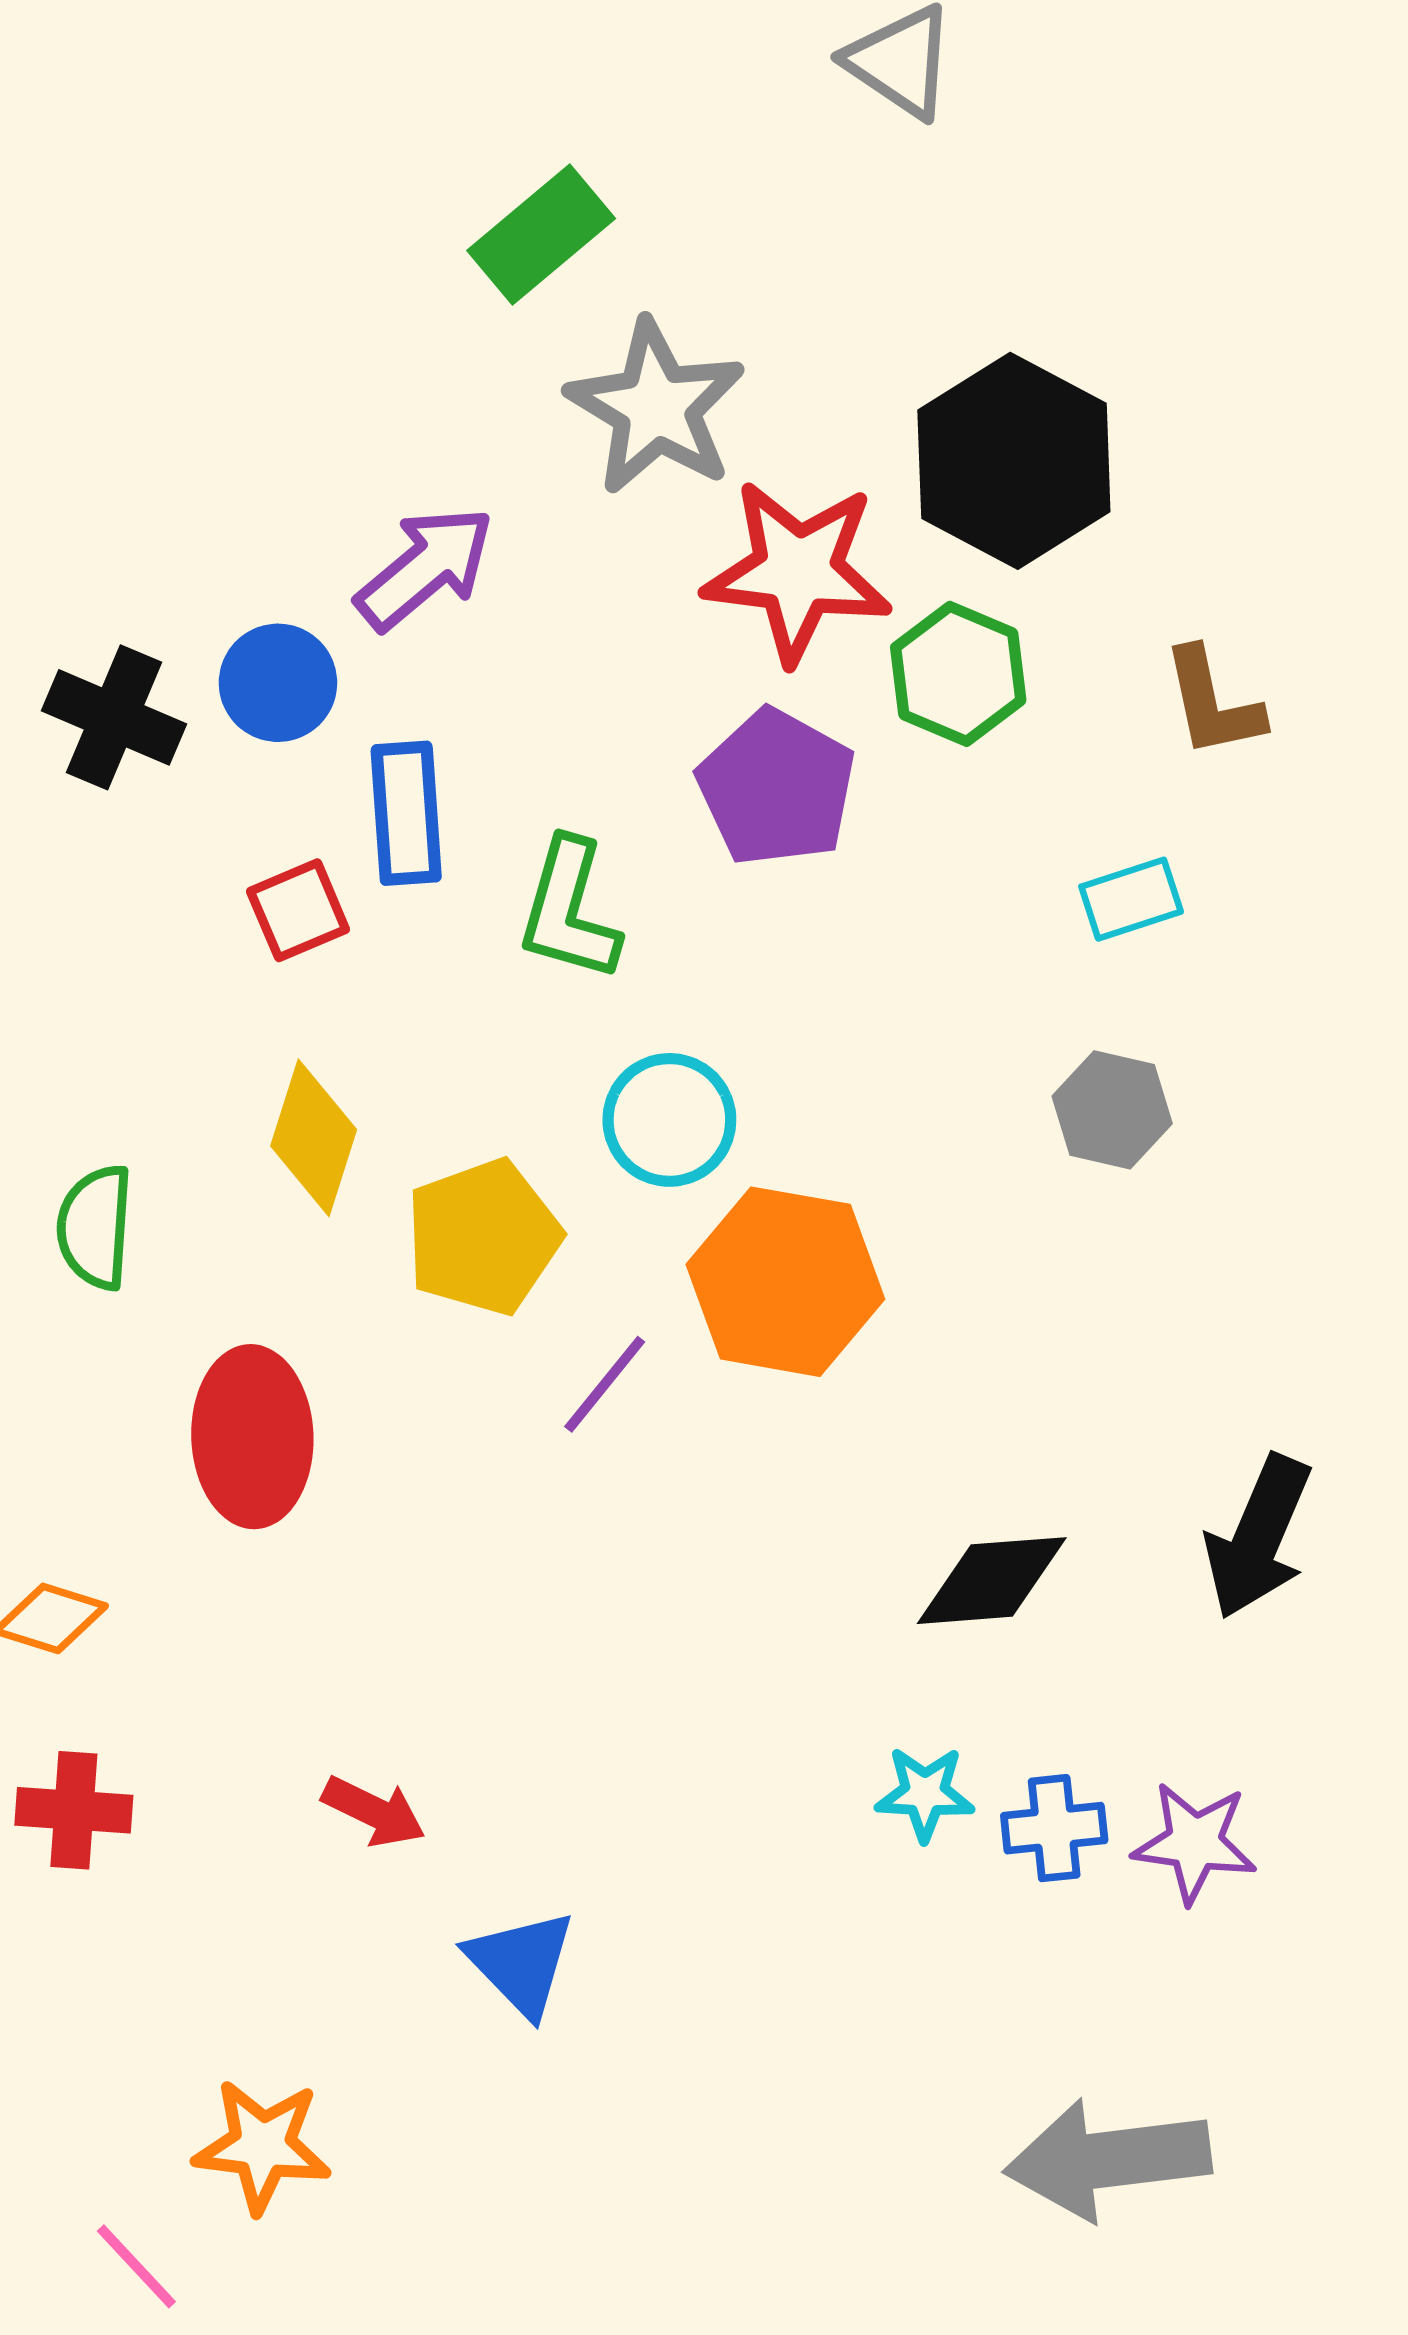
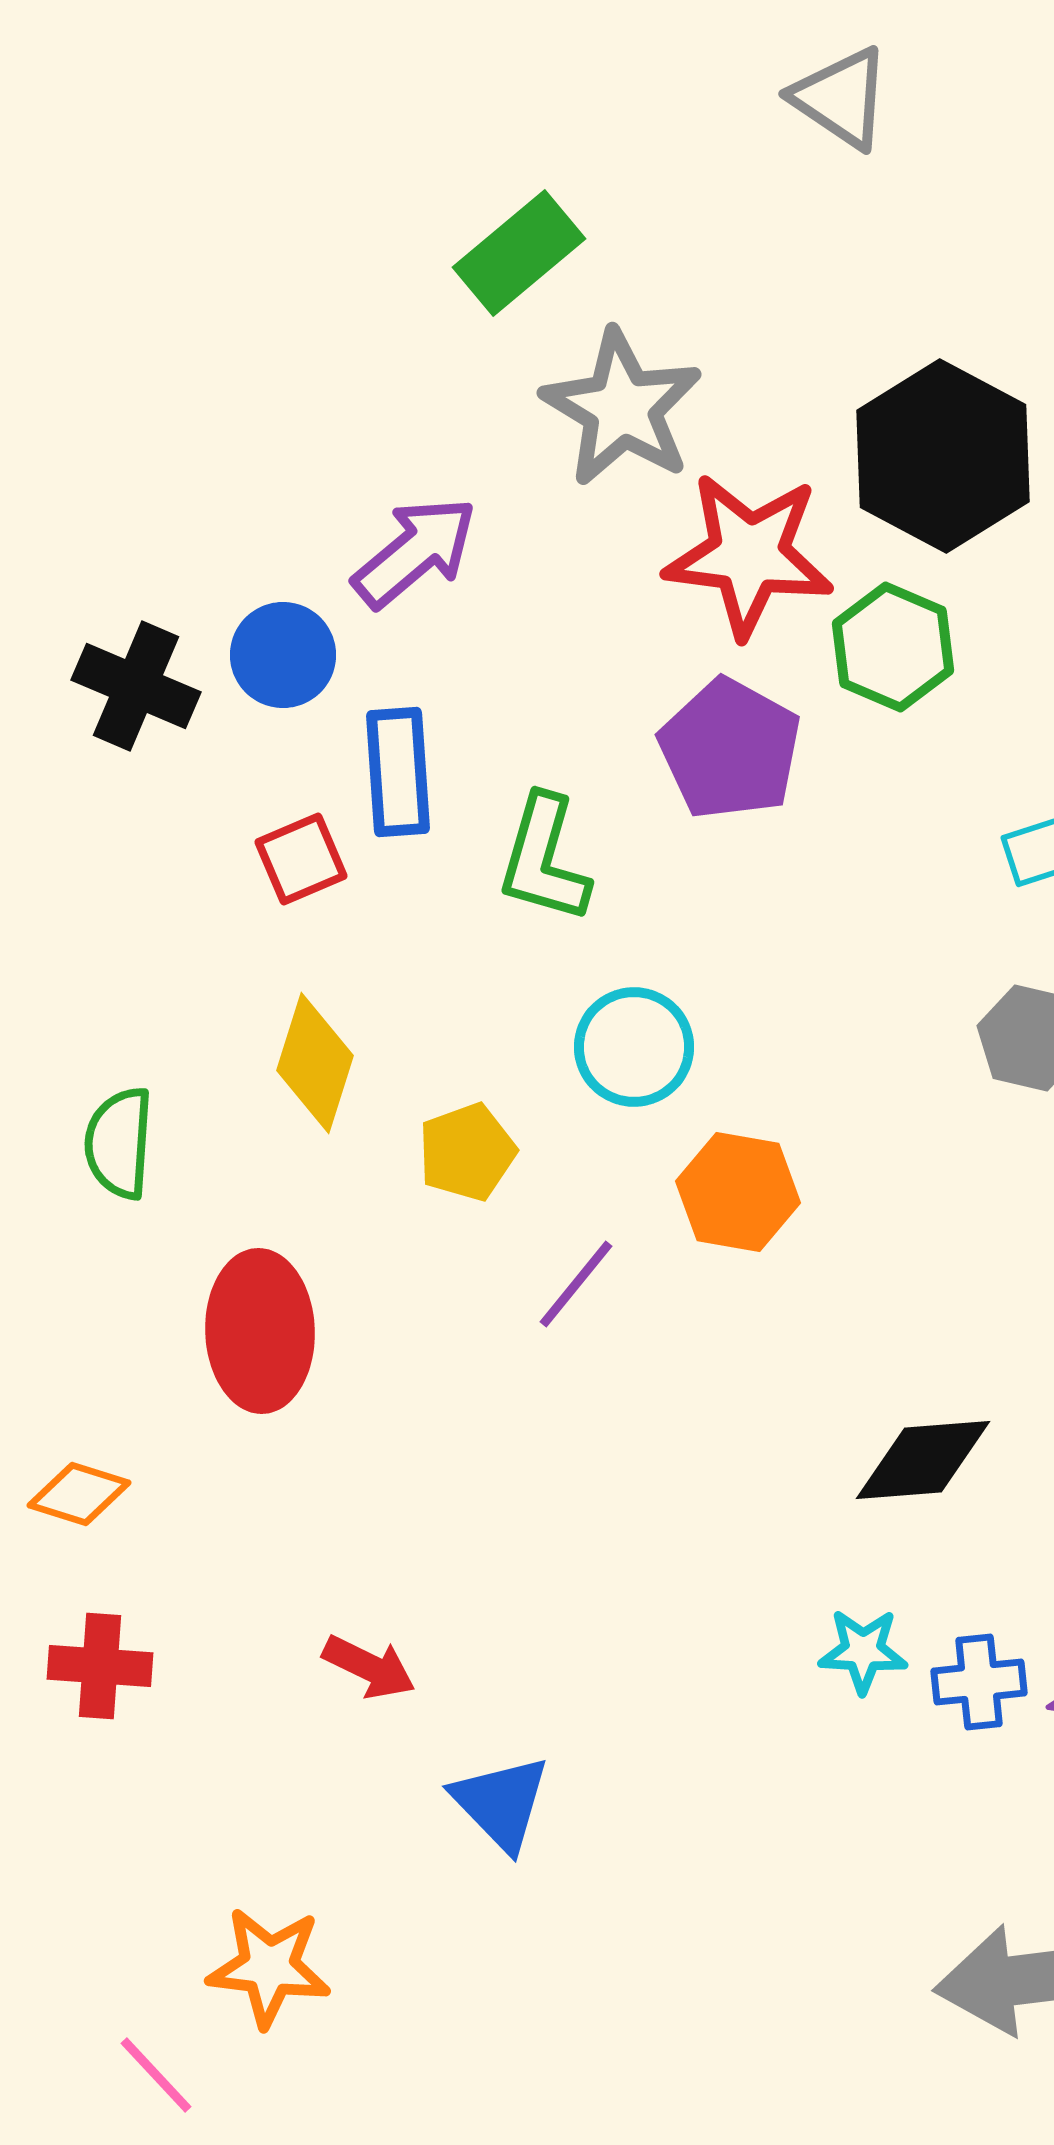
yellow pentagon: (483, 1237) -> (467, 1152), size x0.7
orange hexagon: (785, 1282) -> (738, 1192), size x0.7

